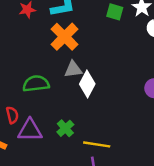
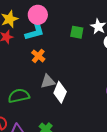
orange cross: (64, 37) -> (38, 56), size x0.6

